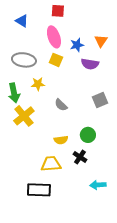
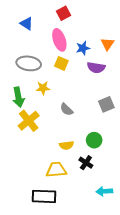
red square: (58, 11) -> (63, 13), turned -32

